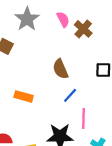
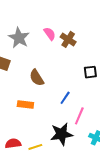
brown semicircle: (60, 69) -> (37, 78), moved
pink line: (83, 118) -> (79, 116), turned 30

